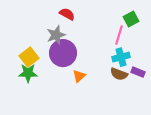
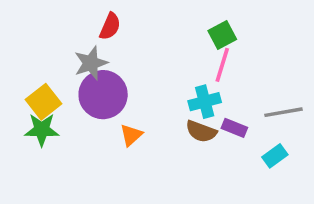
red semicircle: (67, 14) -> (110, 26), turned 84
pink line: (119, 35) -> (222, 65), moved

